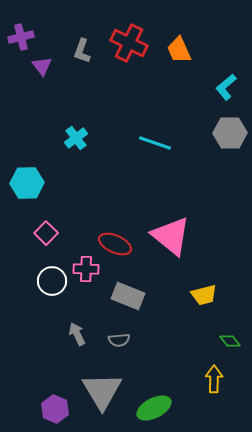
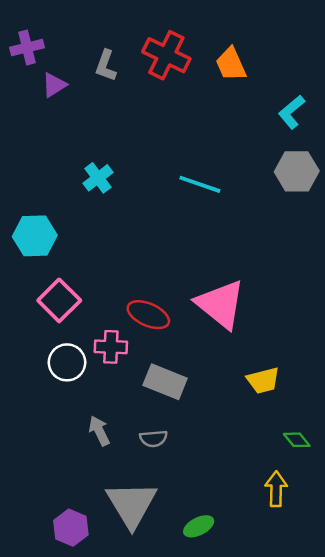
purple triangle: (42, 66) -> (54, 85), turned 35
pink square: (46, 233) -> (59, 300), size x1.4
green ellipse: (154, 408) -> (199, 526), size x0.7

